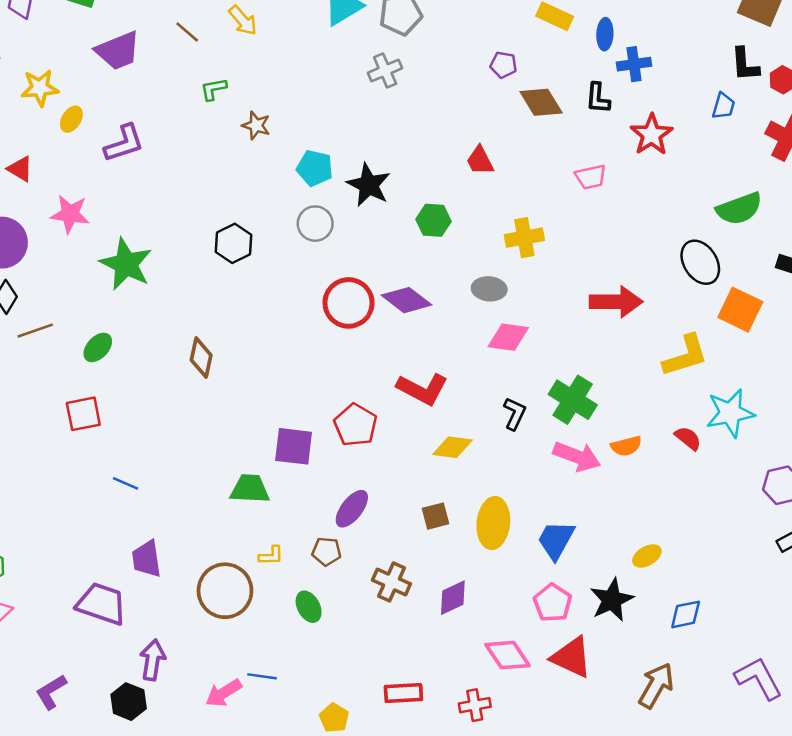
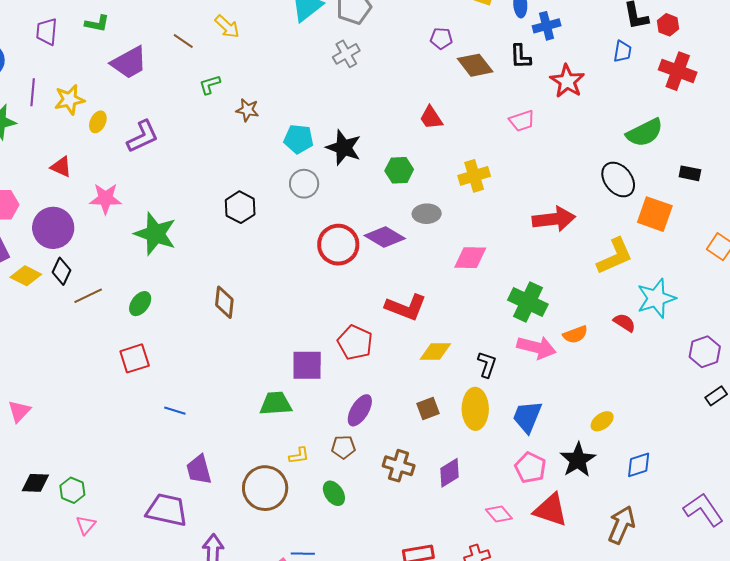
gray ellipse: (489, 289) -> (427, 214), moved
black L-shape: (515, 414) -> (487, 364), moved
pink diamond: (507, 655) -> (499, 514), size x0.7

